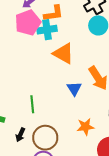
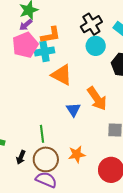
green line: (32, 104) -> (42, 134), moved
orange star: (85, 127) -> (77, 154), moved

